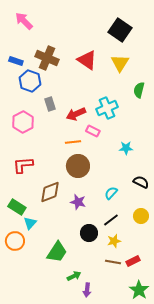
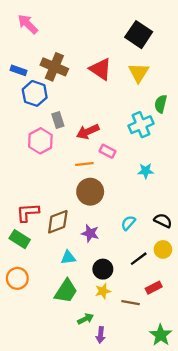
cyan cross: (107, 108) -> (141, 125), moved
pink hexagon: (23, 122) -> (40, 141), moved
red L-shape: (23, 165) -> (28, 212), moved
black semicircle: (141, 182) -> (163, 221), moved
black line: (111, 220) -> (139, 259), moved
cyan triangle: (30, 223) -> (68, 258), moved, turned 40
yellow star: (114, 241) -> (103, 291), moved
red rectangle: (133, 261) -> (154, 288), moved

